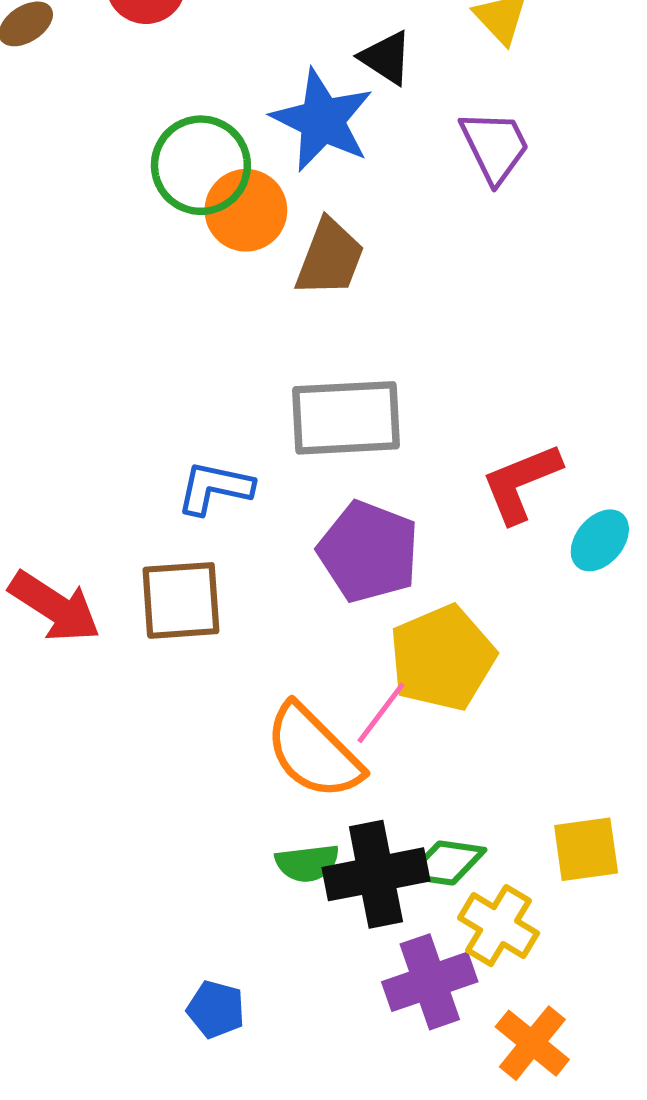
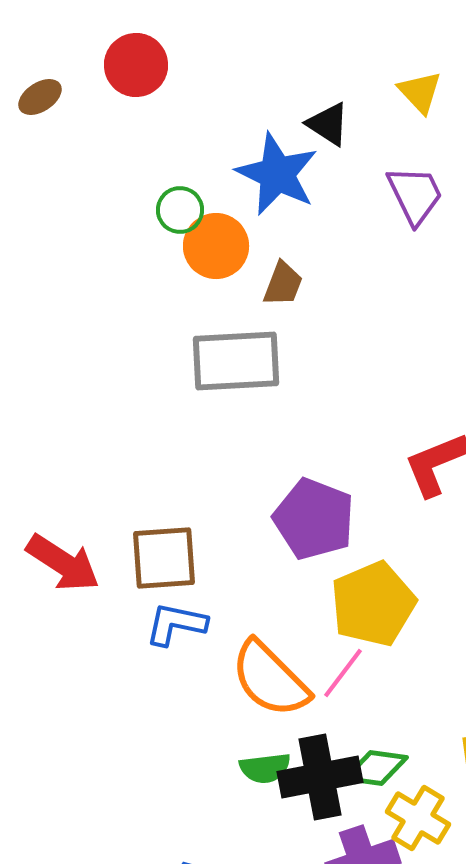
green circle: (201, 165) -> (180, 210), size x0.6
brown trapezoid: (330, 258) -> (283, 284), size x0.7
gray rectangle: (346, 418) -> (236, 361), moved
blue L-shape: (215, 488) -> (176, 624), moved
pink line: (381, 713) -> (343, 673), moved

